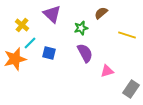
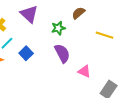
blue square: (49, 53) -> (26, 53), turned 32
pink triangle: (107, 71) -> (84, 71), turned 40

